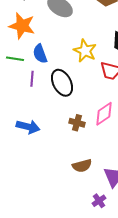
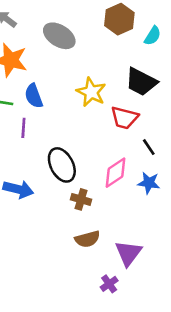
black ellipse: (62, 83) -> (62, 165), moved
brown cross: (77, 123) -> (81, 199), moved

